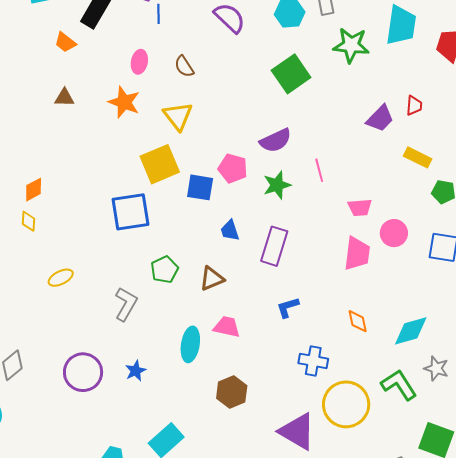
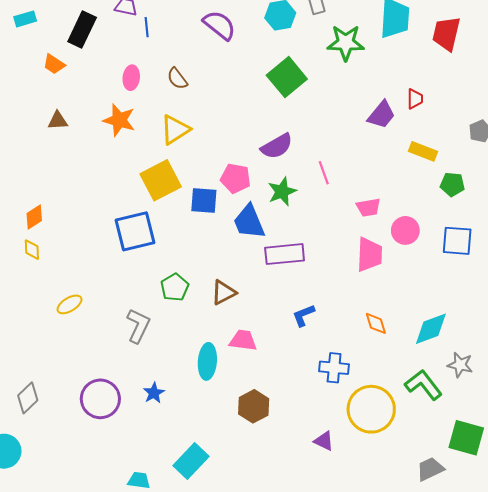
yellow triangle: (178, 116) -> (175, 130), turned 40
blue trapezoid: (230, 230) -> (249, 222), moved, size x1.6
purple rectangle: (274, 246) -> (285, 254), turned 72
purple triangle: (297, 432) -> (324, 441), size x0.5

